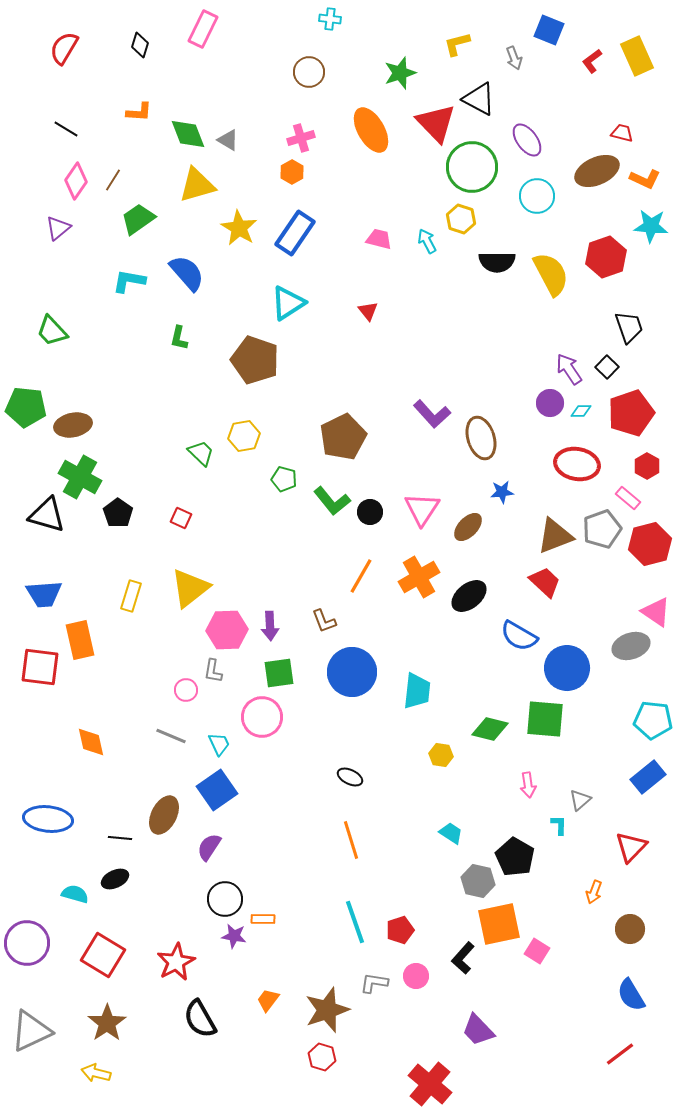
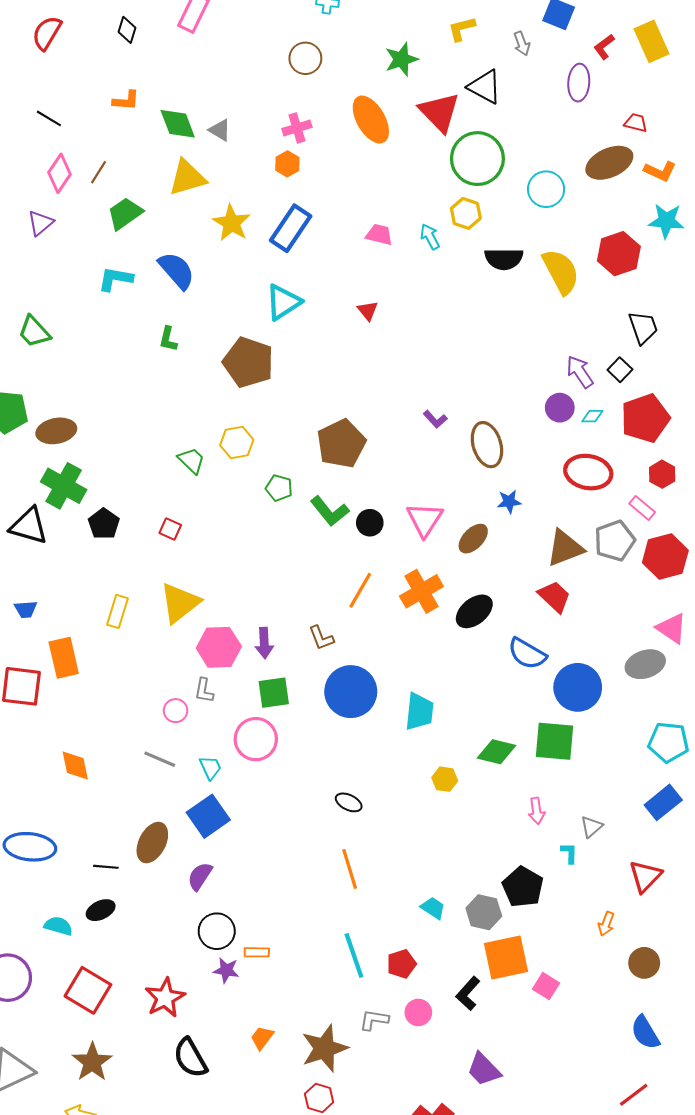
purple ellipse: (527, 140) -> (579, 83), moved, turned 40
purple L-shape: (432, 414) -> (435, 419), size x0.6
blue trapezoid: (44, 594) -> (26, 609), size x0.6
cyan trapezoid: (451, 833) -> (433, 908), moved

